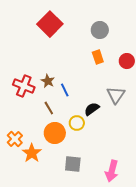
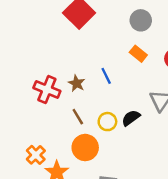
orange rectangle: (98, 57) -> (138, 54), turned -32
blue line: (65, 90) -> (106, 76), moved
yellow circle: (77, 123) -> (107, 122), moved

